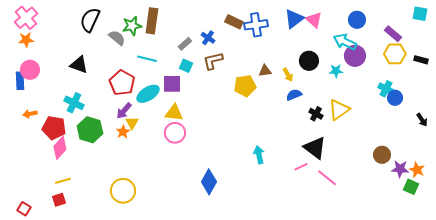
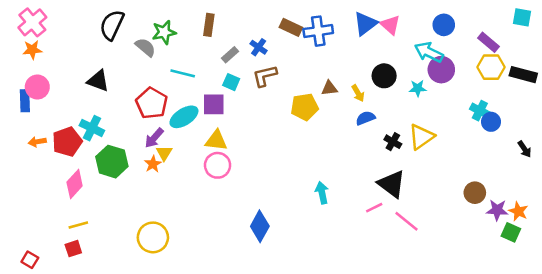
brown rectangle: (152, 21) -> (209, 25), moved, size x0.7
black rectangle: (421, 60) -> (523, 75), size x1.5
red pentagon: (54, 128) -> (67, 142), moved, turned -30

